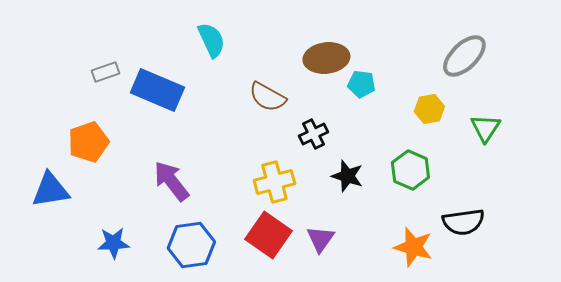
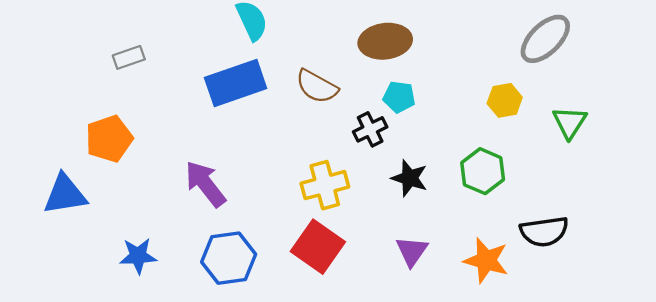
cyan pentagon: (361, 84) -> (399, 97), moved
blue rectangle: (157, 90) -> (236, 83), moved, turned -42
purple triangle: (320, 239) -> (412, 251), moved

